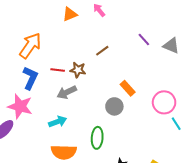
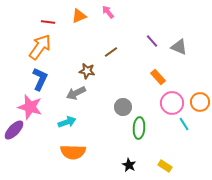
red line: (58, 70) -> (48, 22), moved
orange rectangle: (128, 88) -> (158, 77), moved
green ellipse: (97, 138) -> (139, 128), moved

